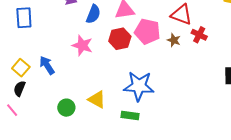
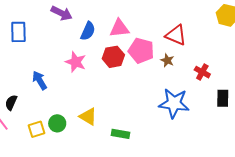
red cross: (199, 35) -> (202, 72), moved
yellow square: (21, 68) -> (37, 129), moved, turned 30
blue star: (139, 86) -> (174, 103), moved

